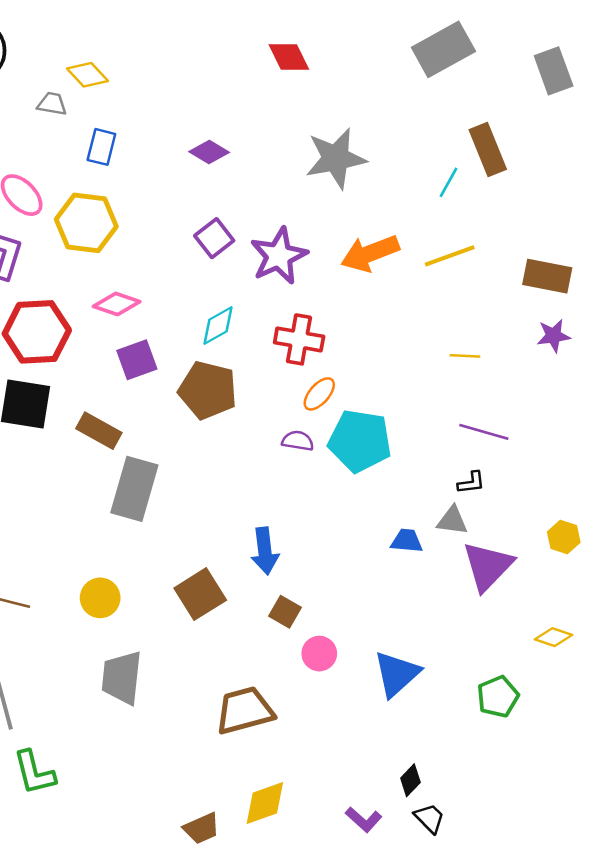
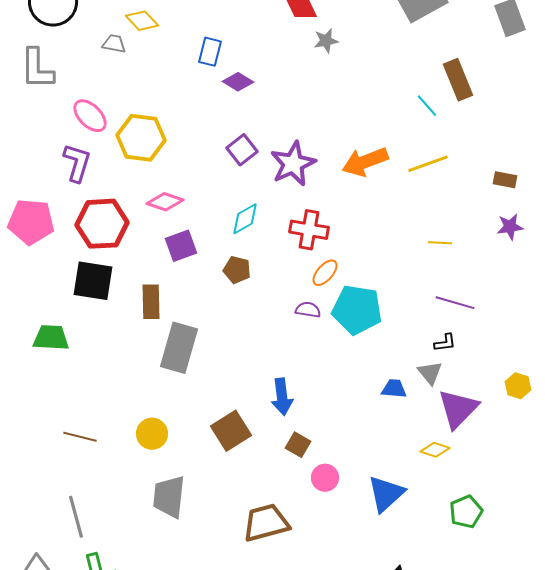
blue rectangle: (101, 147) -> (210, 52), moved
gray star: (336, 158) -> (326, 41), moved, size x0.5
cyan line: (448, 182) -> (427, 106), turned -70
brown rectangle: (547, 276) -> (505, 180), size x0.6
brown pentagon: (208, 390) -> (237, 270), size x0.6
brown rectangle: (99, 431) -> (151, 302), turned 60
gray triangle: (452, 521) -> (430, 373), turned 44
yellow diamond: (554, 637) -> (435, 450), moved

